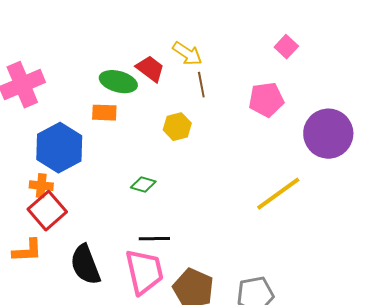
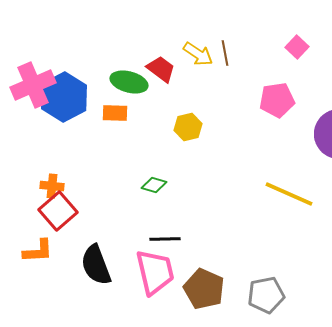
brown line: (201, 85) -> (225, 53), moved
blue hexagon: (59, 148) -> (64, 97), moved
yellow line: (278, 194) -> (289, 194), turned 60

